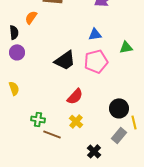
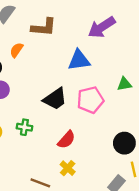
blue triangle: (95, 34) -> (79, 60), moved, size x1.5
black circle: (119, 108) -> (124, 143), moved
green cross: (38, 119) -> (24, 127), moved

